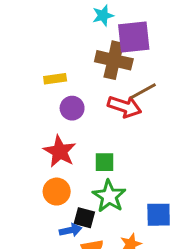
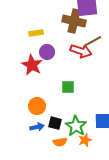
red star: (60, 151) -> (32, 65), moved
green star: (109, 196) -> (76, 126), moved
blue arrow: (71, 230) -> (37, 127), moved

